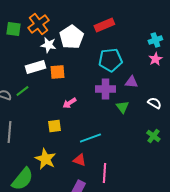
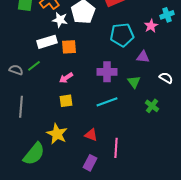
pink star: (155, 59) -> (151, 26), moved
purple cross: (105, 89) -> (107, 72), moved
pink arrow: (69, 103) -> (66, 78), moved
green cross: (153, 136) -> (152, 106), moved
cyan line: (90, 138) -> (107, 102), moved

